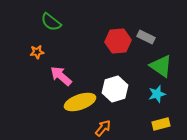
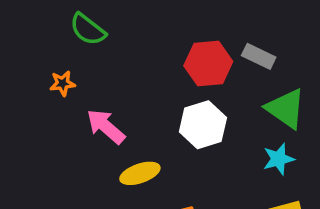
white hexagon: (115, 89) -> (203, 125), moved
yellow ellipse: (80, 102) -> (140, 173), size x0.7

